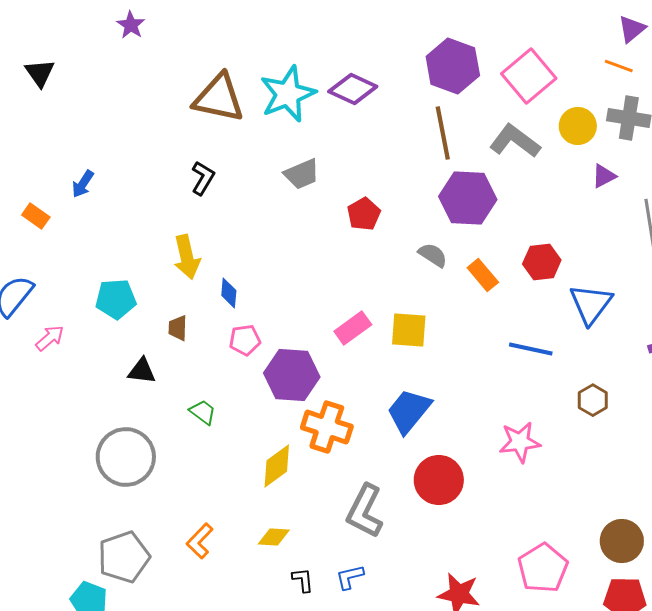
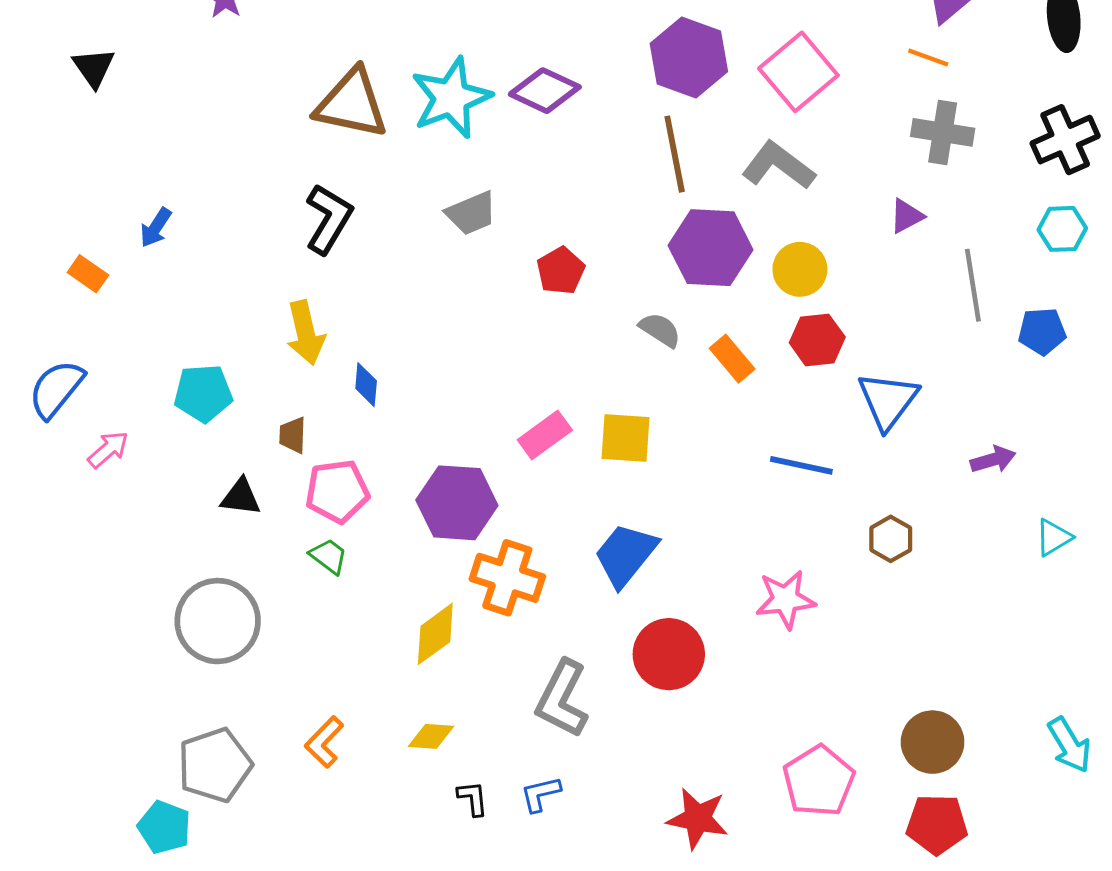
yellow circle: (578, 126) -> (800, 269), moved
black L-shape: (203, 178) -> (329, 219), size x1.4
pink pentagon: (245, 340) -> (337, 491), moved, size x1.4

